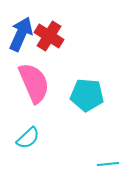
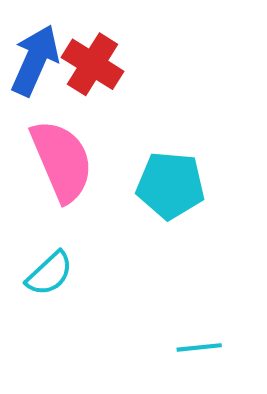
cyan line: (108, 164) -> (199, 347), moved

